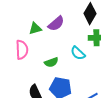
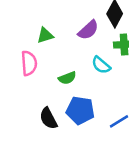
purple semicircle: (56, 24) -> (88, 30), moved

